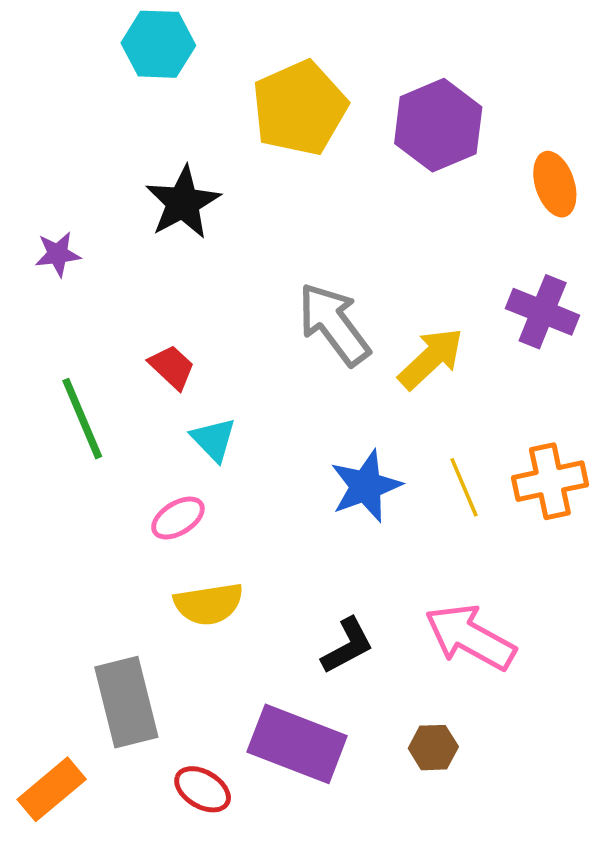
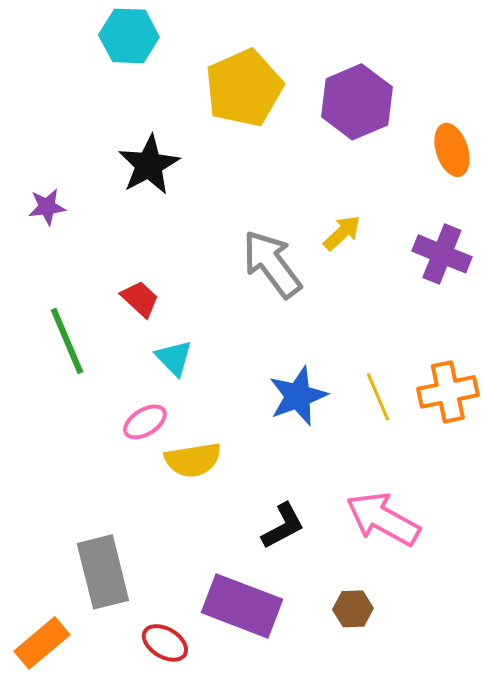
yellow arrow: (431, 358) -> (342, 233), moved, size x0.7
yellow semicircle: (209, 604) -> (193, 460), moved

